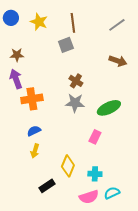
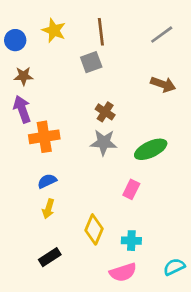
blue circle: (11, 18) -> (15, 40), moved
black rectangle: (47, 186) -> (50, 257), moved
cyan semicircle: (112, 193) -> (174, 267), moved

